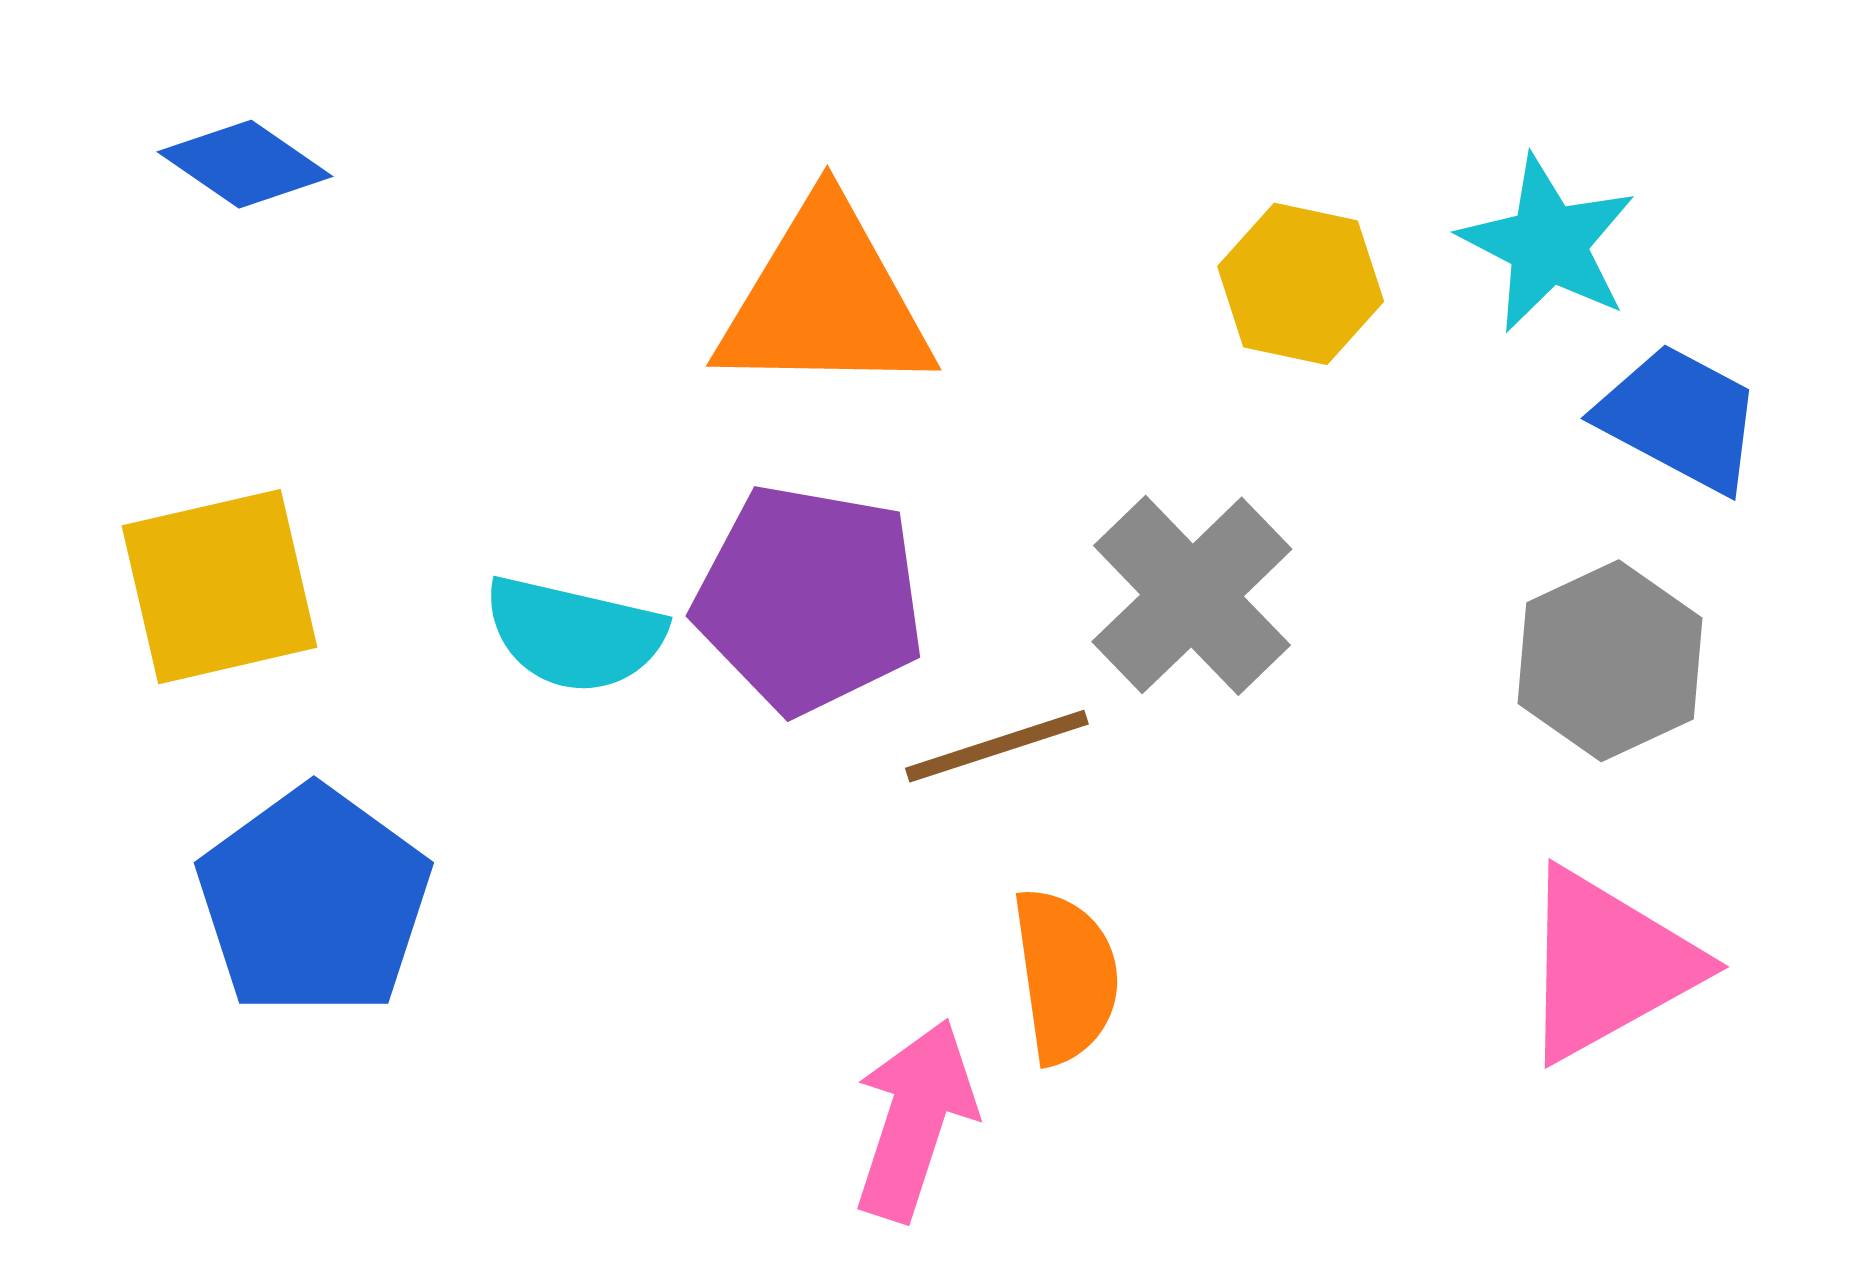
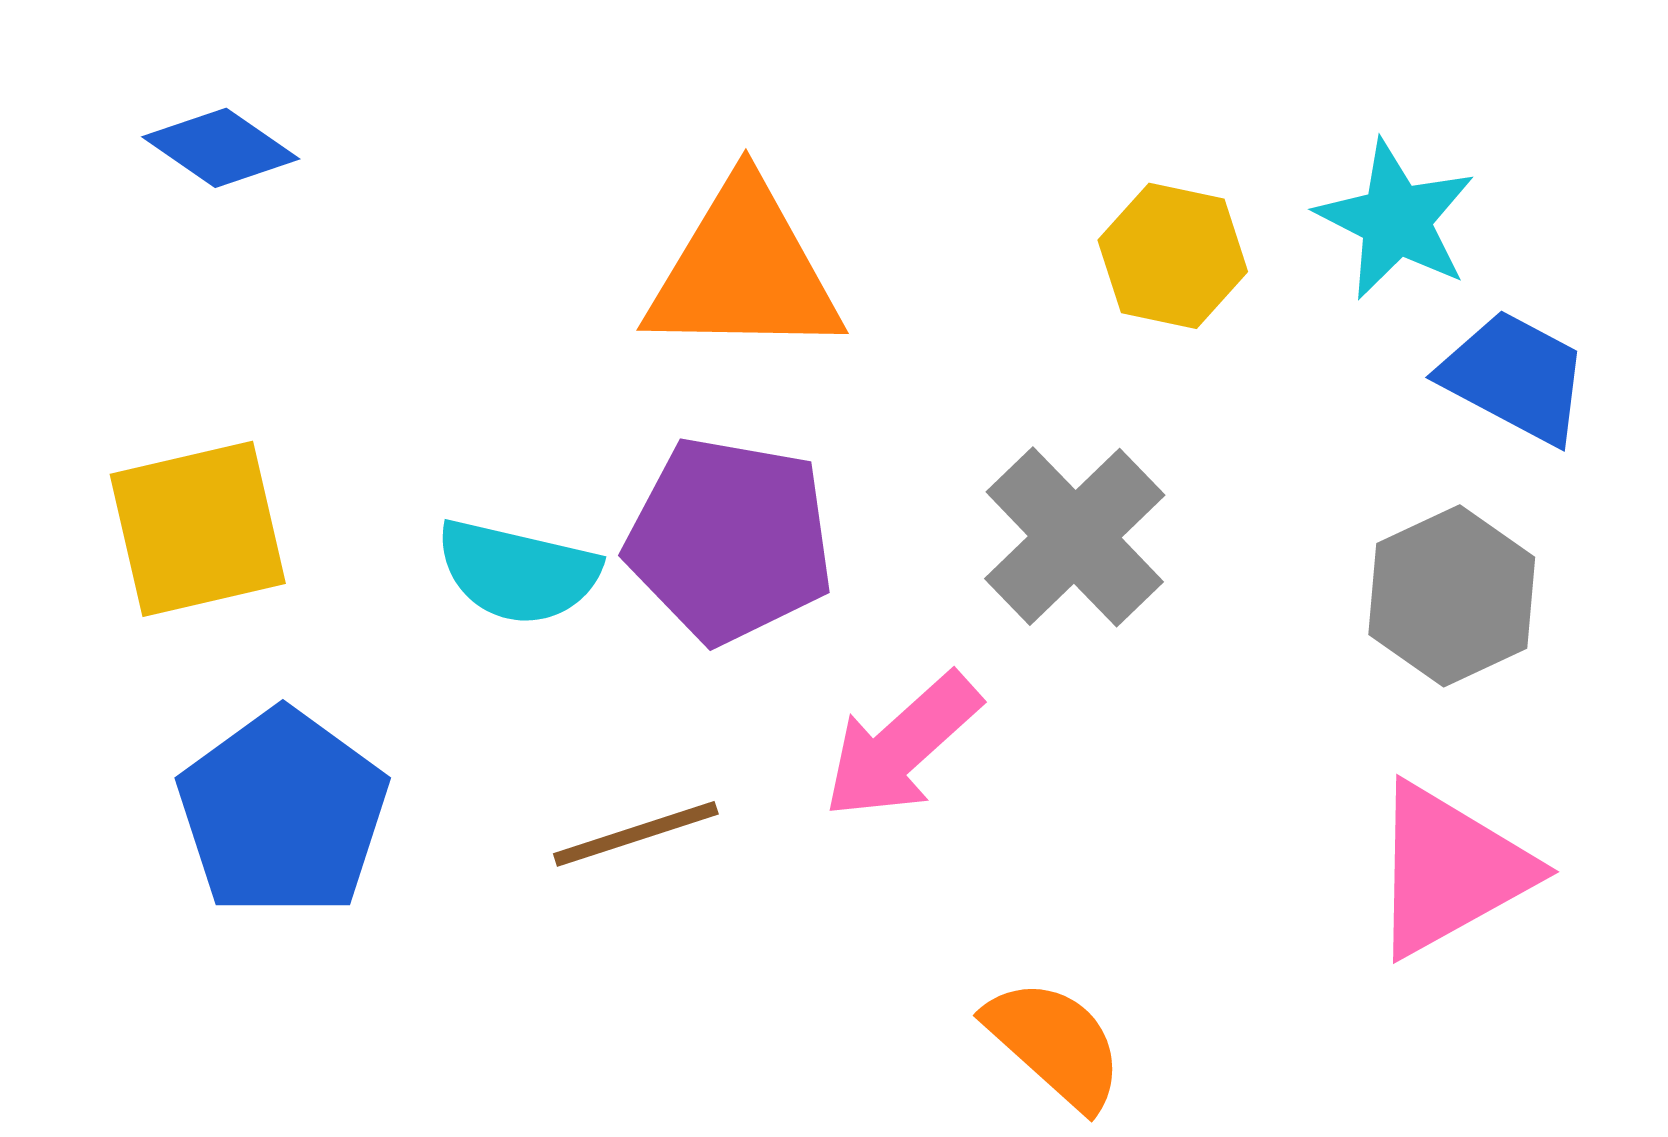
brown line: (997, 746) -> (636, 834), moved
orange semicircle: (1066, 976) -> (1055, 1044), moved, turned -40
pink arrow: (915, 1120) -> (902, 746), moved, turned -150

